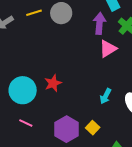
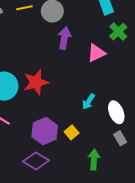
purple arrow: (99, 23) -> (64, 38), moved
red star: (53, 83) -> (36, 82), size x1.4

